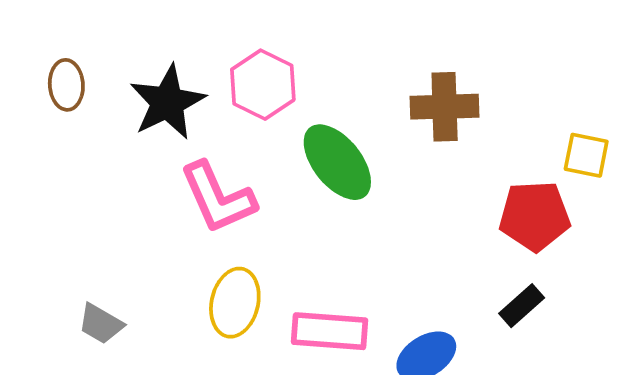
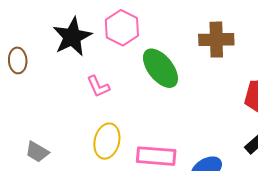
brown ellipse: (66, 85) -> (18, 60), moved
pink L-shape: (218, 198) -> (98, 86), size x0.6

